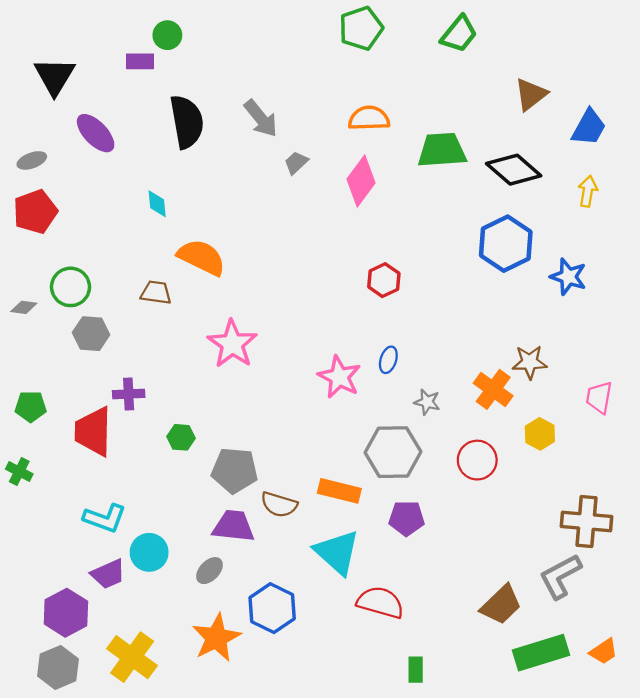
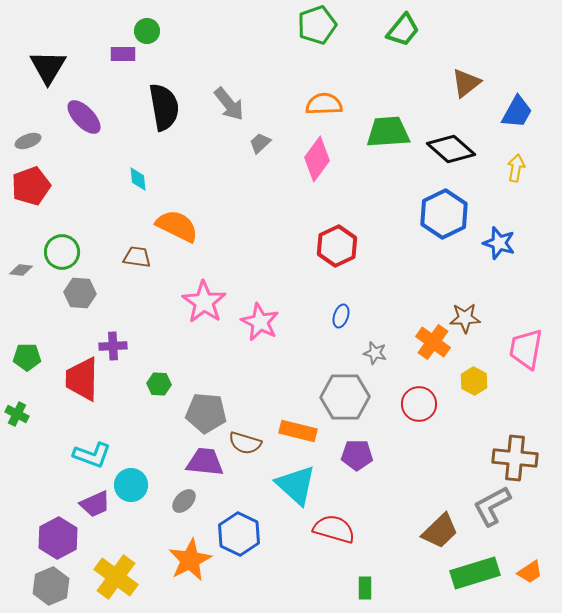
red hexagon: (384, 280) -> (337, 246), size x1.4
pink star: (339, 377) -> (260, 322), moved
pink trapezoid: (599, 397) -> (526, 349), size x1.4

